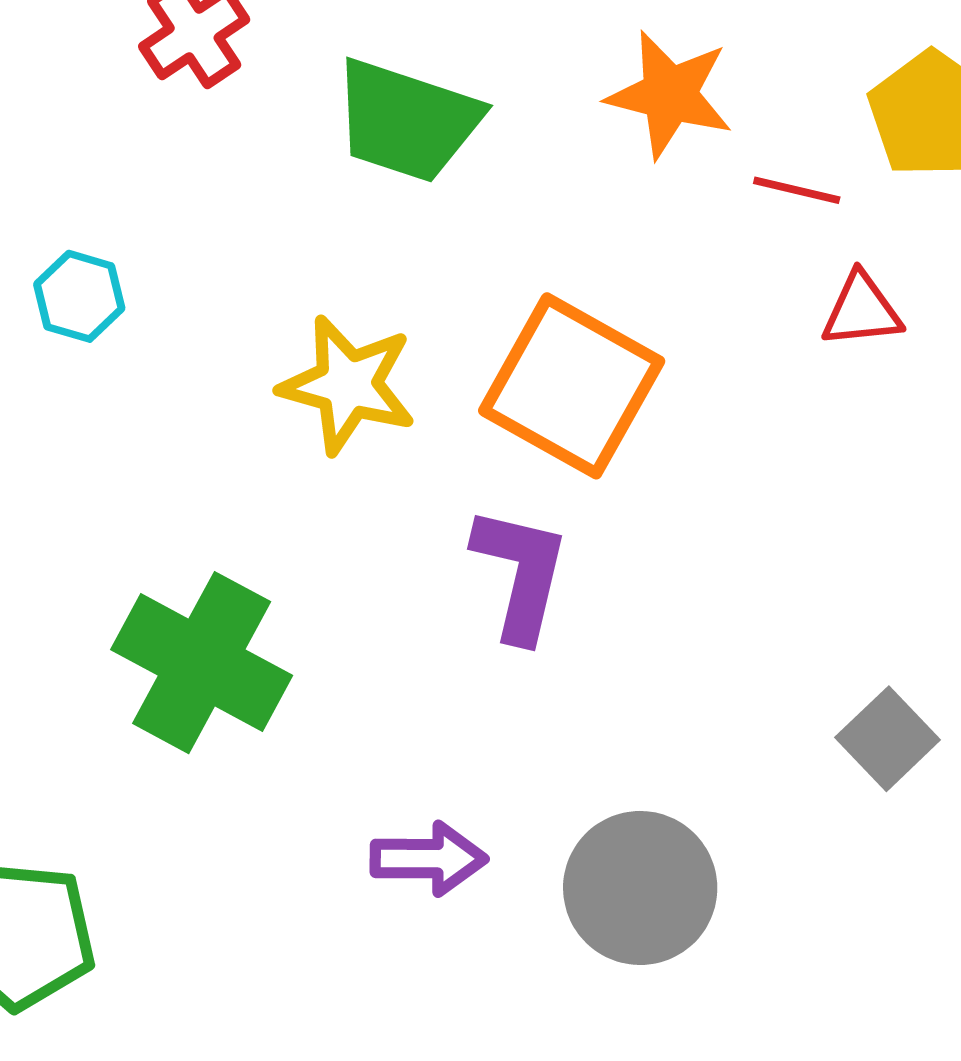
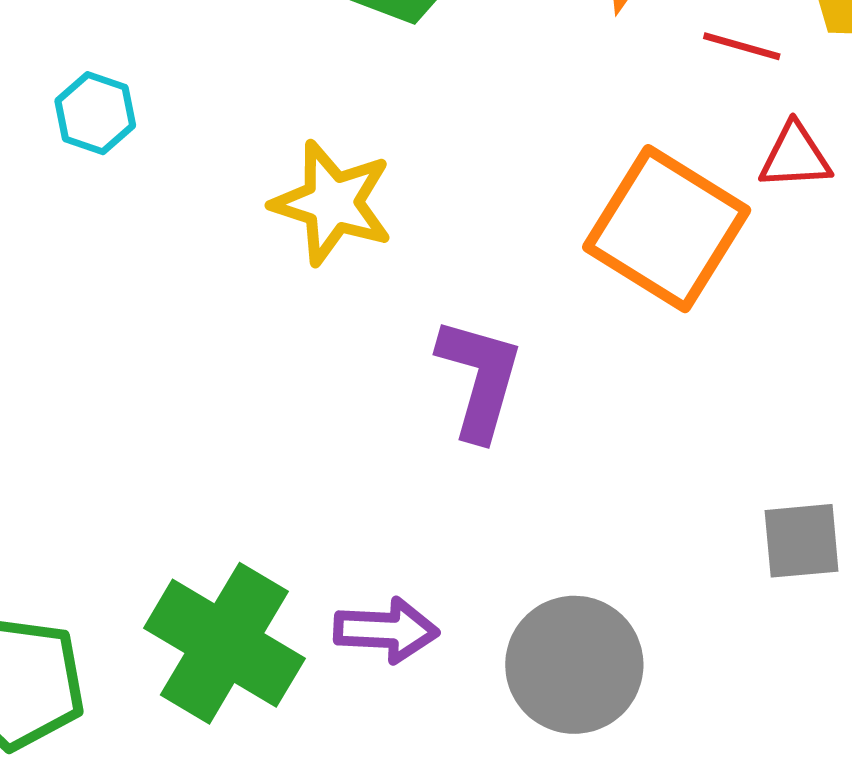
orange square: (572, 386) -> (667, 229), moved
green cross: (202, 663) -> (224, 643), moved
gray square: (888, 739) -> (802, 541), turned 36

